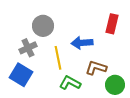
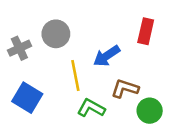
blue arrow: (82, 43) -> (107, 56), turned -30
gray cross: (28, 48) -> (19, 48), moved

